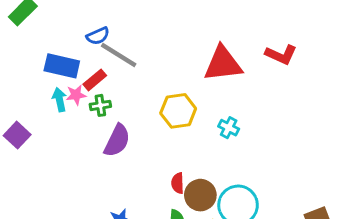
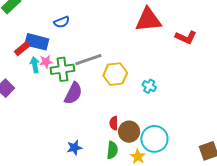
gray line: (119, 55) -> (88, 60), moved, turned -52
red triangle: (223, 64) -> (148, 20), moved
red rectangle: (95, 80) -> (22, 49), moved
green cross: (100, 105) -> (62, 69), size x1.6

